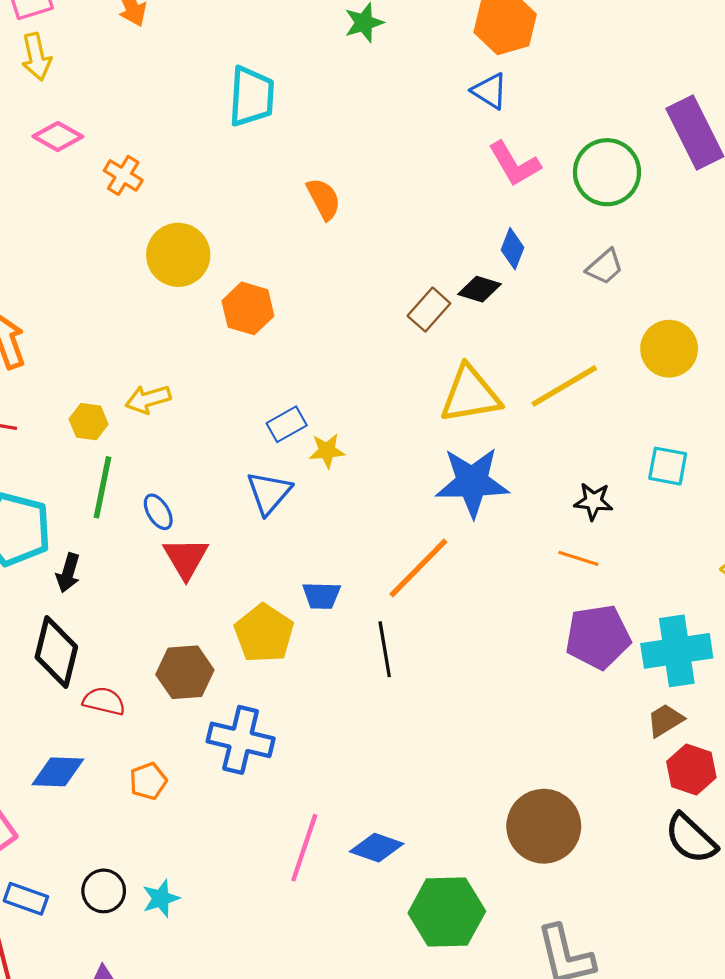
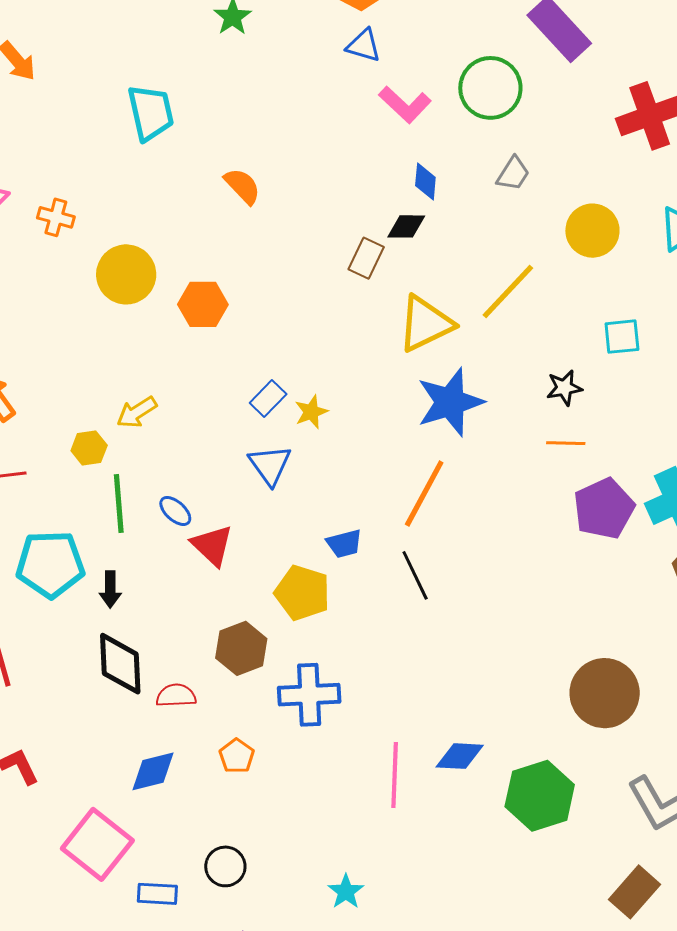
cyan star: (161, 898) -> (346, 892), moved

